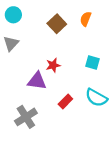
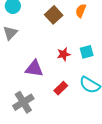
cyan square: (92, 63) -> (87, 52), turned -32
red star: (53, 65) -> (64, 54), moved

